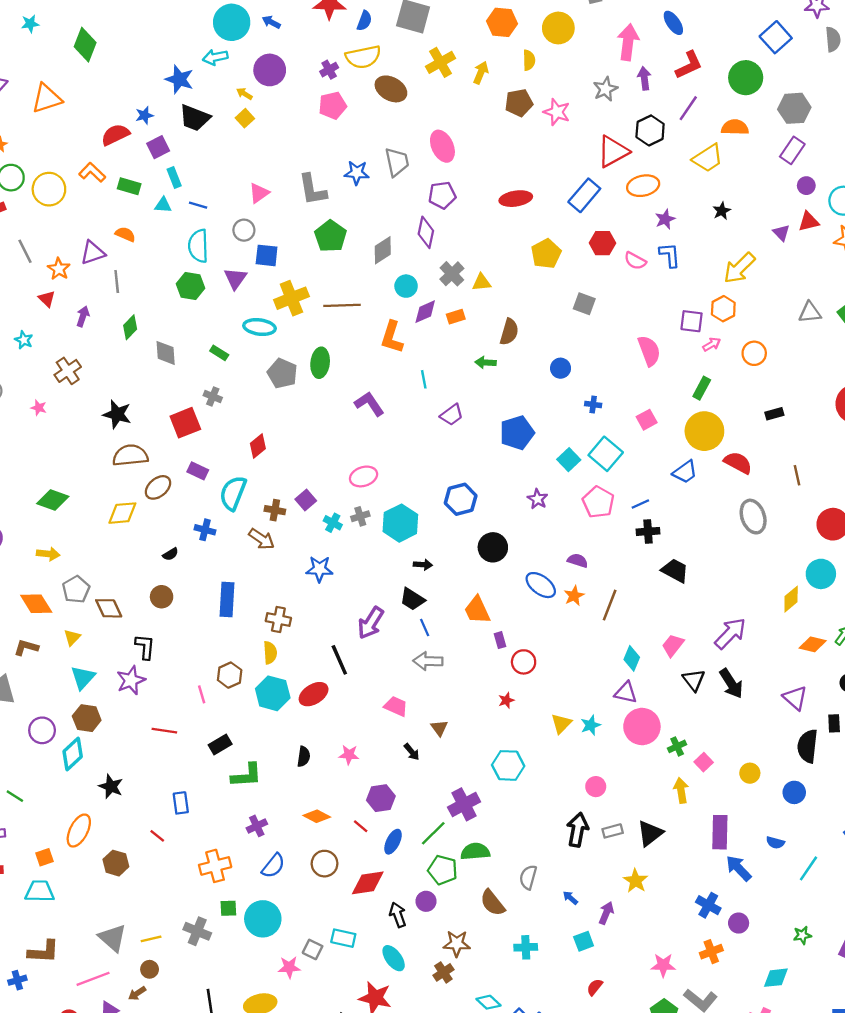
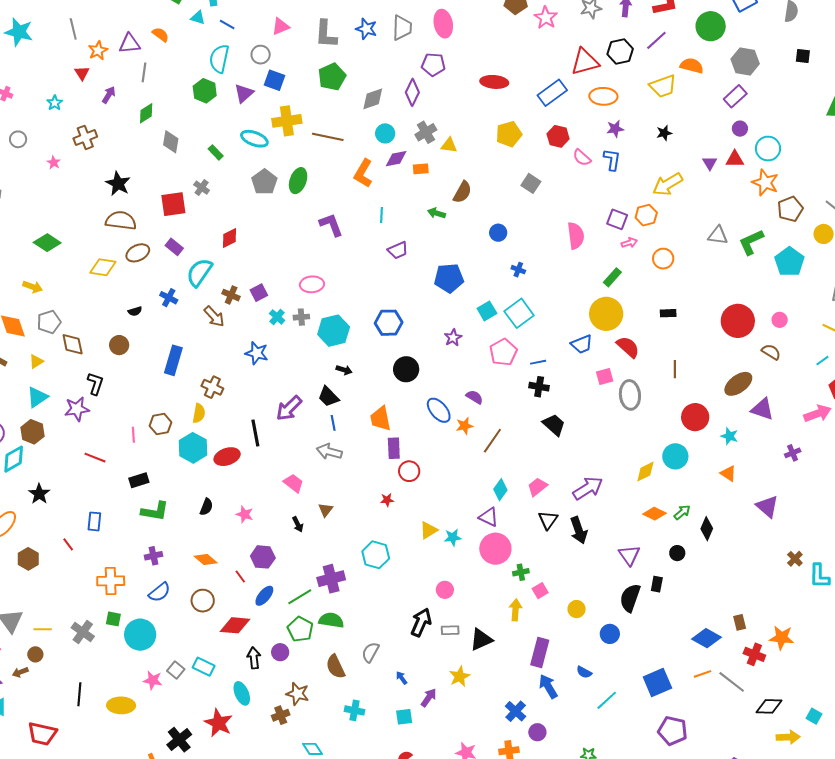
pink square: (647, 420) -> (605, 376), moved
purple rectangle: (500, 640) -> (394, 448), size x1.5

